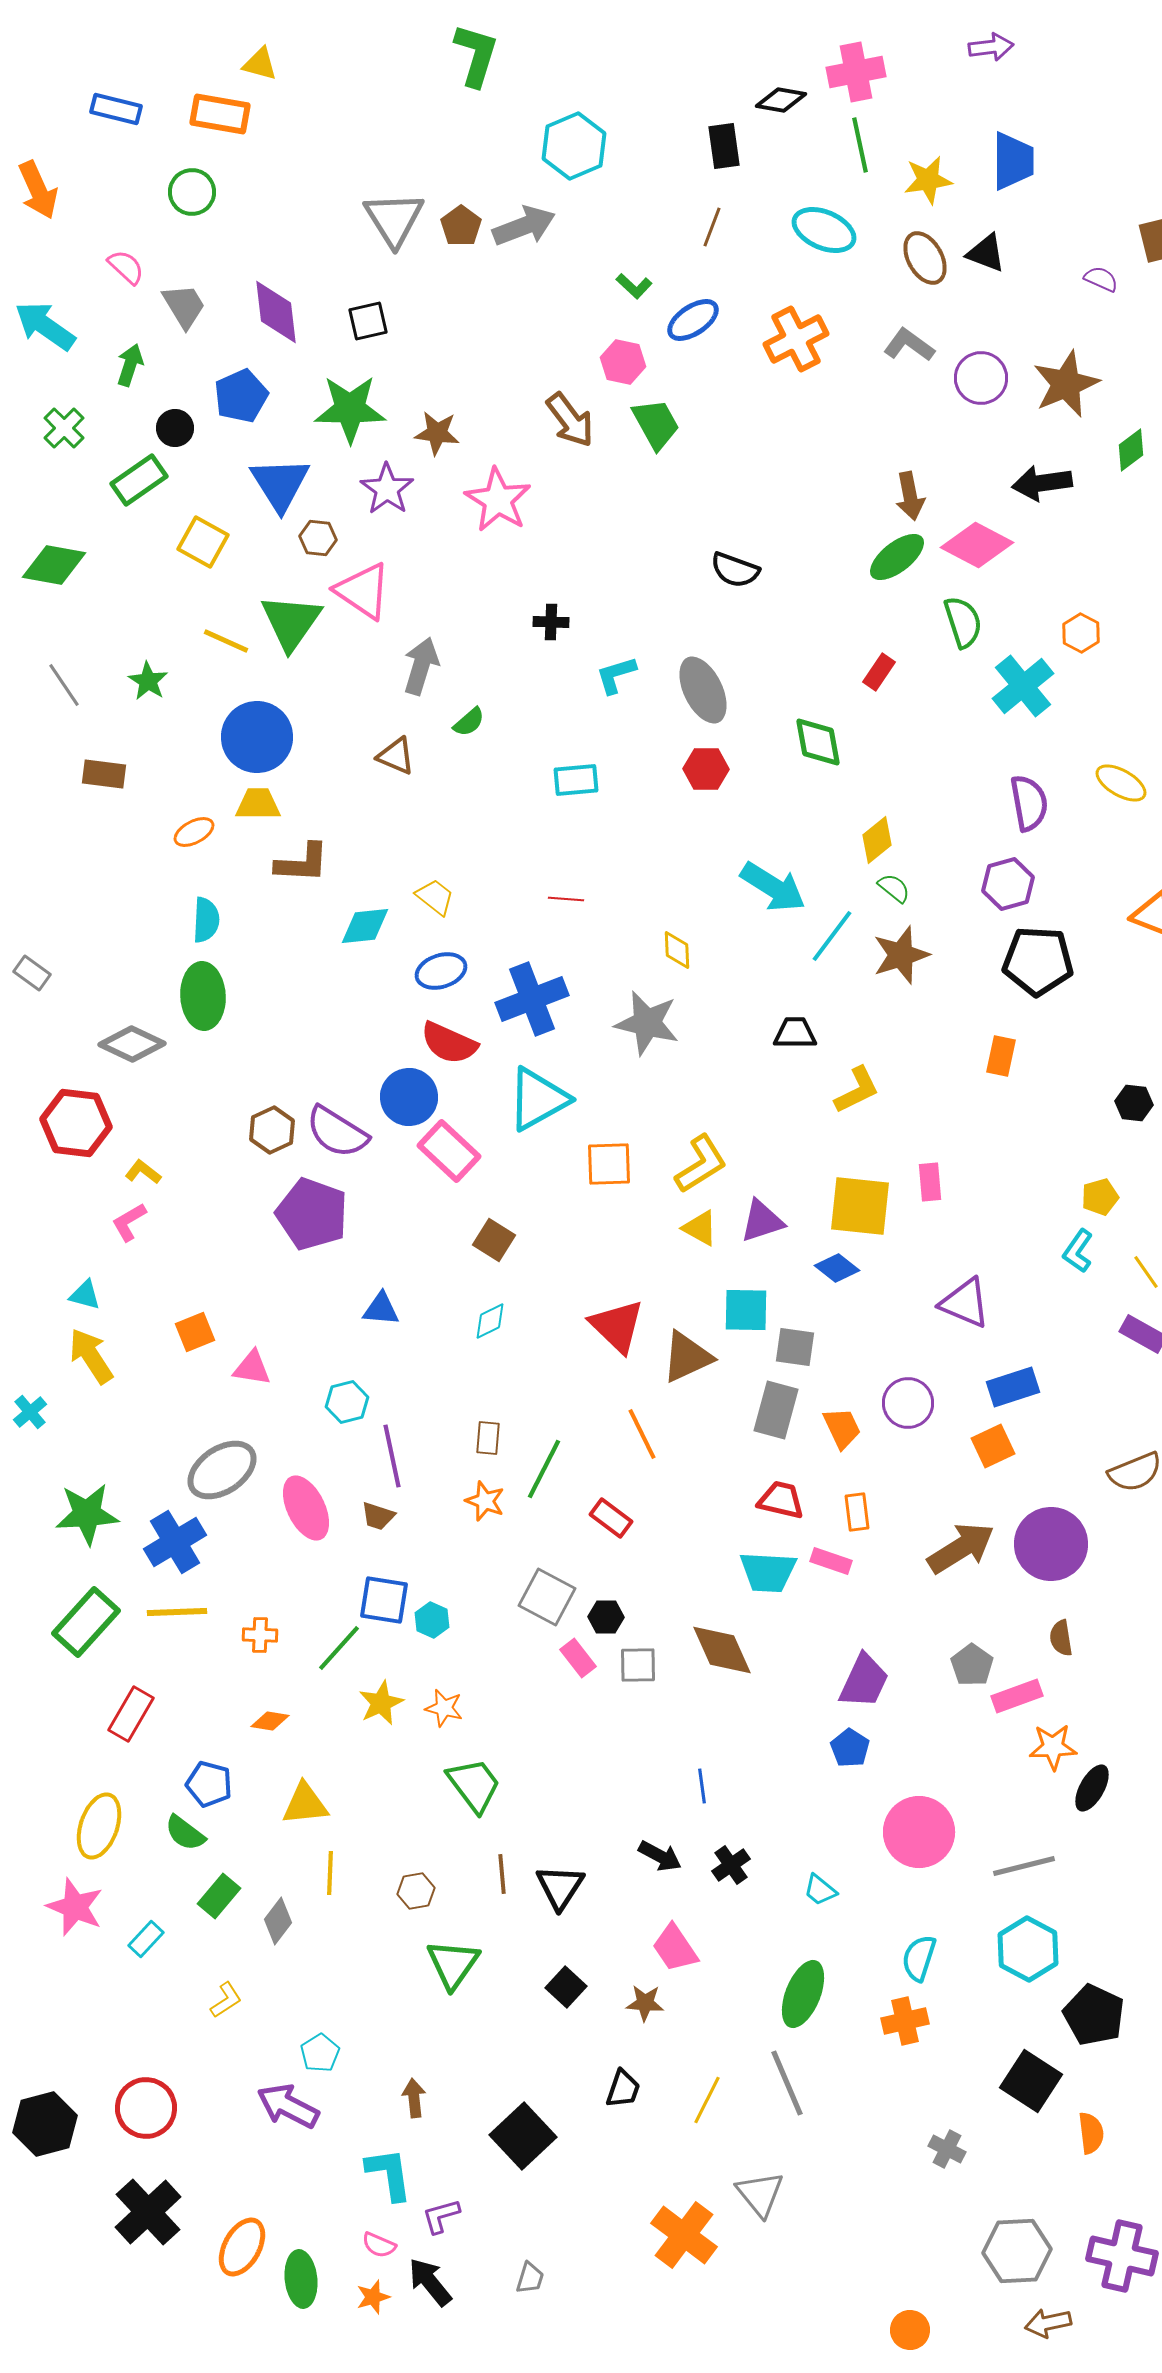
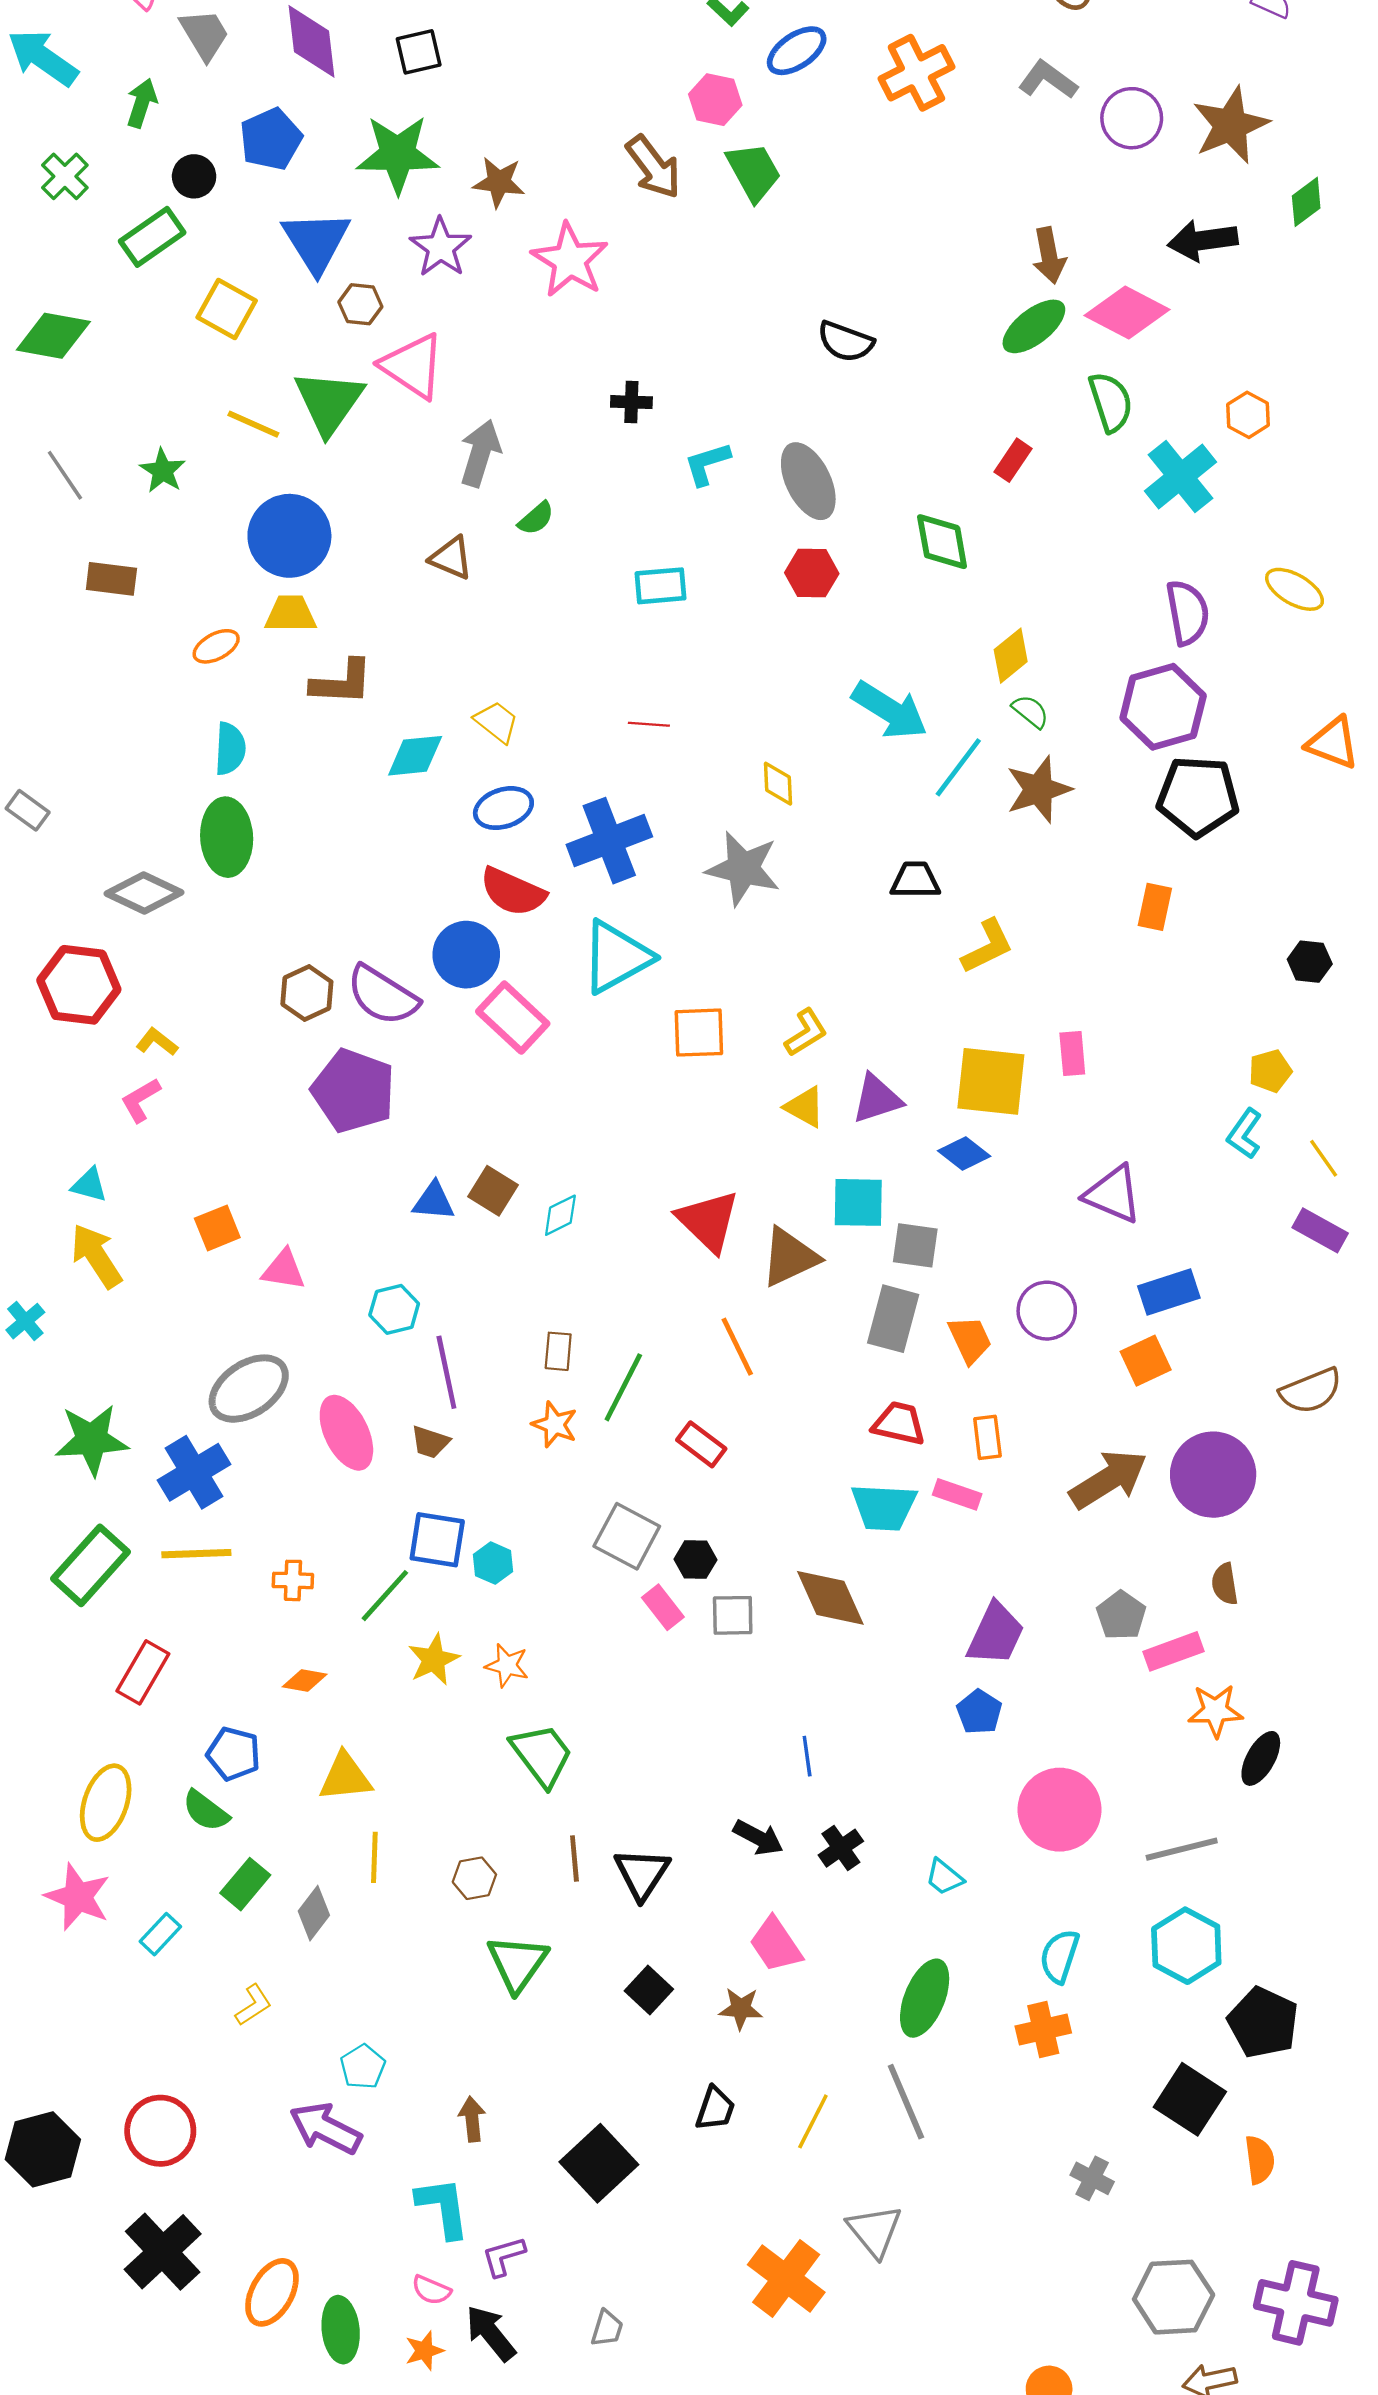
purple hexagon: (1008, 884) -> (1163, 707), size x1.4
yellow L-shape: (701, 1164) -> (806, 1033), size x0.7
brown square: (494, 1240) -> (493, 1191), moved

